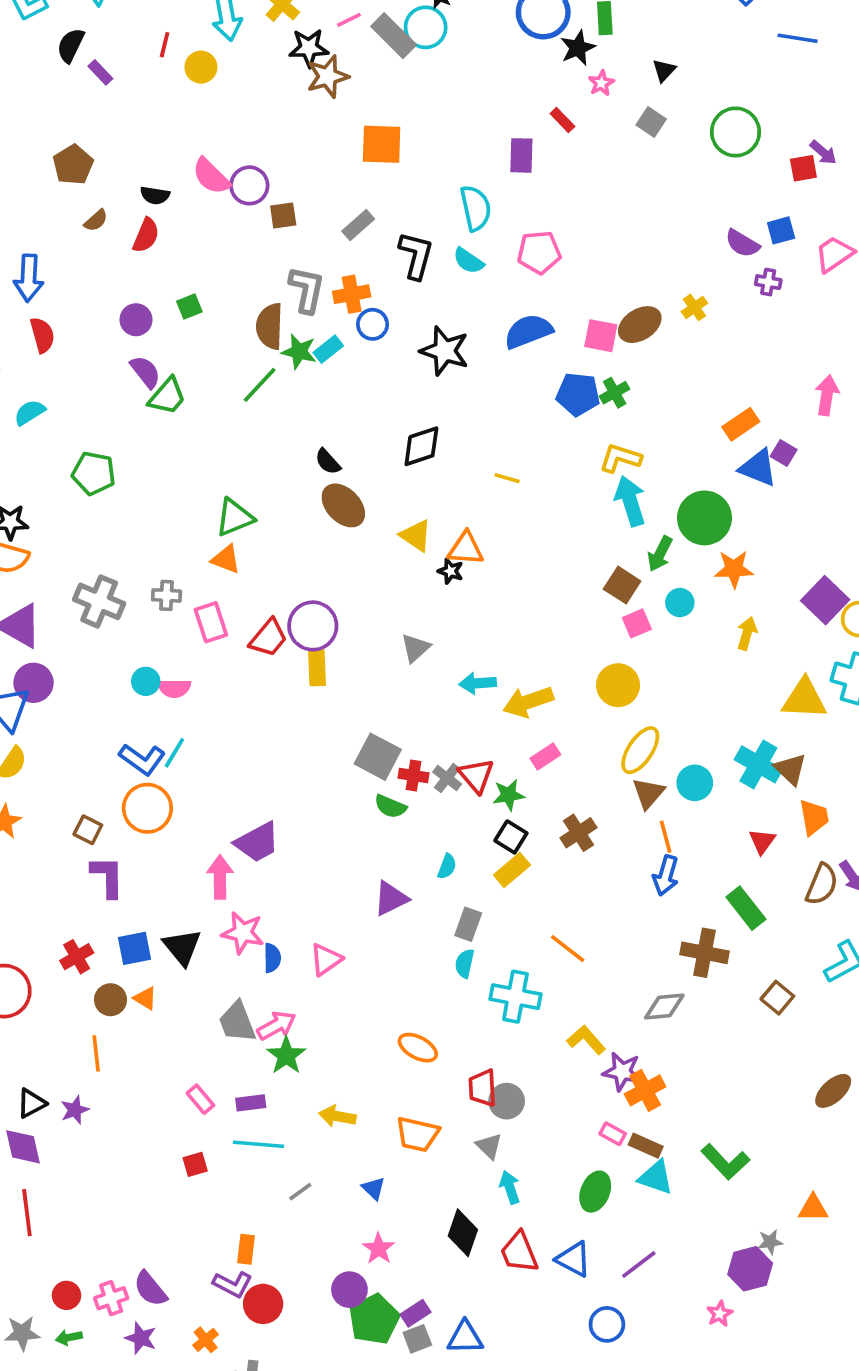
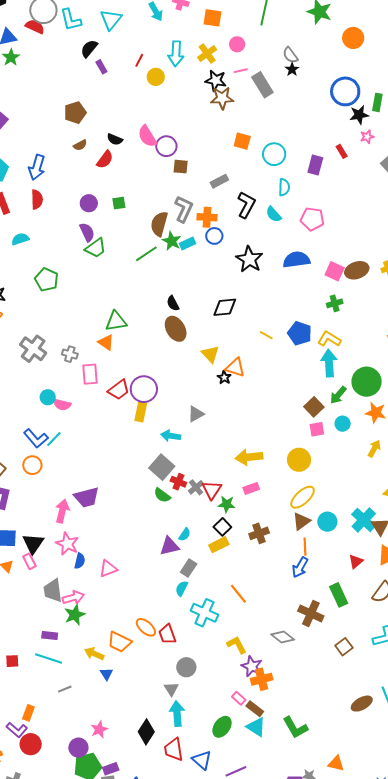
cyan circle: (426, 27) -> (274, 154), moved
orange square: (382, 144) -> (242, 141), size x0.7
cyan semicircle: (476, 208) -> (284, 187), size x0.7
blue pentagon: (578, 394) -> (300, 333), moved
cyan arrow: (478, 683) -> (171, 436), moved
orange circle: (147, 808) -> (32, 465), size x0.7
purple triangle: (391, 899) -> (169, 546), moved
gray diamond: (664, 1007) -> (283, 637), turned 30
red trapezoid: (483, 1088) -> (167, 634), moved, turned -30
pink rectangle: (200, 1099) -> (29, 561), moved
orange trapezoid: (417, 1134) -> (119, 642), moved
cyan arrow: (510, 1187) -> (177, 714), size x1.4
blue triangle: (374, 1188) -> (106, 674), moved

